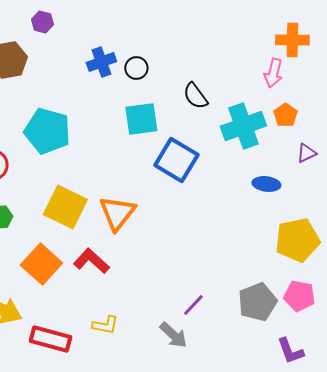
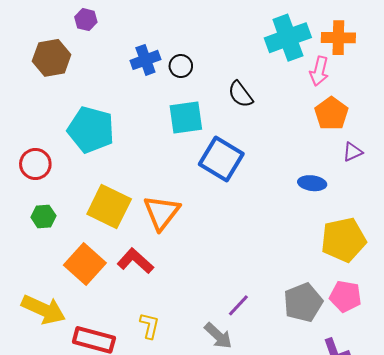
orange pentagon: (285, 115) -> (331, 113), size x1.4
cyan cross: (243, 126) -> (288, 38), moved
yellow L-shape: (105, 325) -> (150, 326), turned -88

